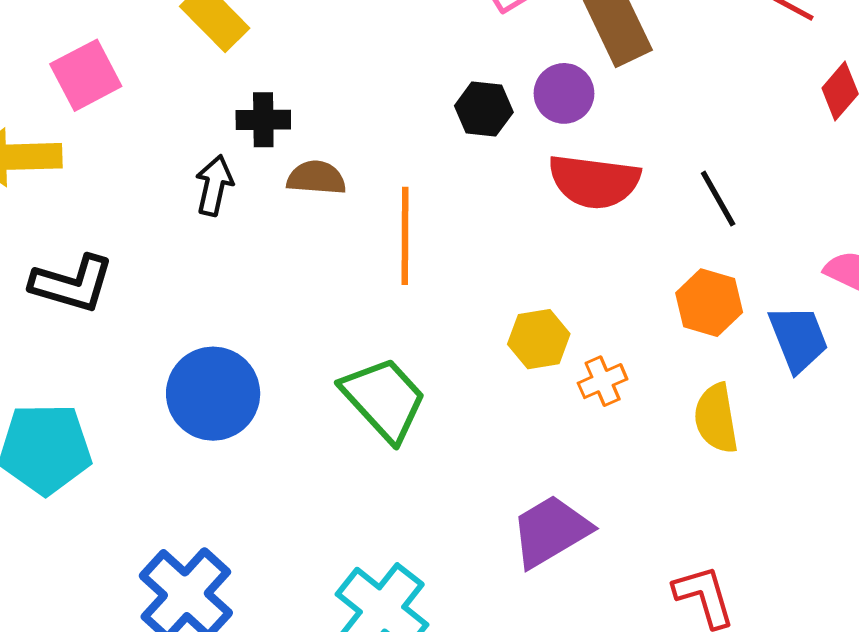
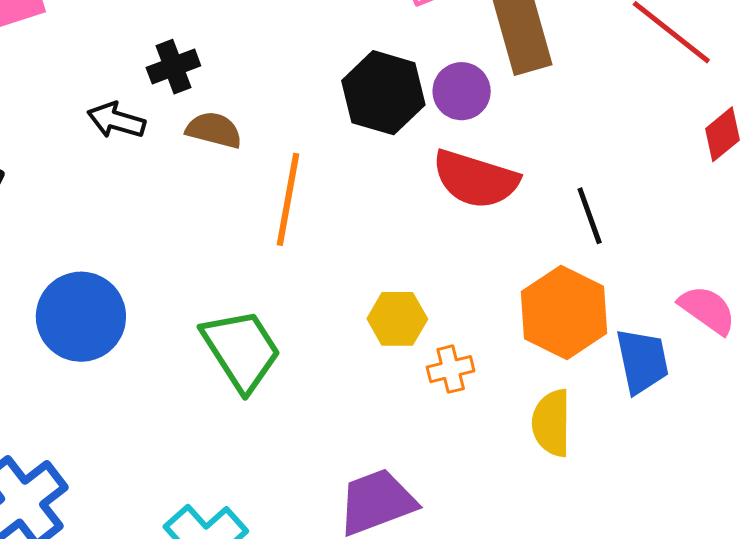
black hexagon: (484, 109) -> (383, 93), size x1.5
black cross: (263, 120) -> (173, 67), turned -30
black arrow: (214, 185) -> (116, 120), turned -96
orange hexagon: (709, 303) -> (564, 312), size x1.4

